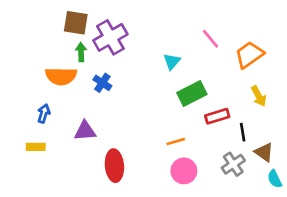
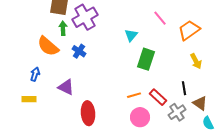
orange semicircle: (61, 76) -> (48, 46), turned 40
green rectangle: (192, 93) -> (146, 59), turned -45
red rectangle: (217, 116) -> (158, 97), moved, turned 60
purple triangle: (85, 131) -> (66, 87), turned 30

